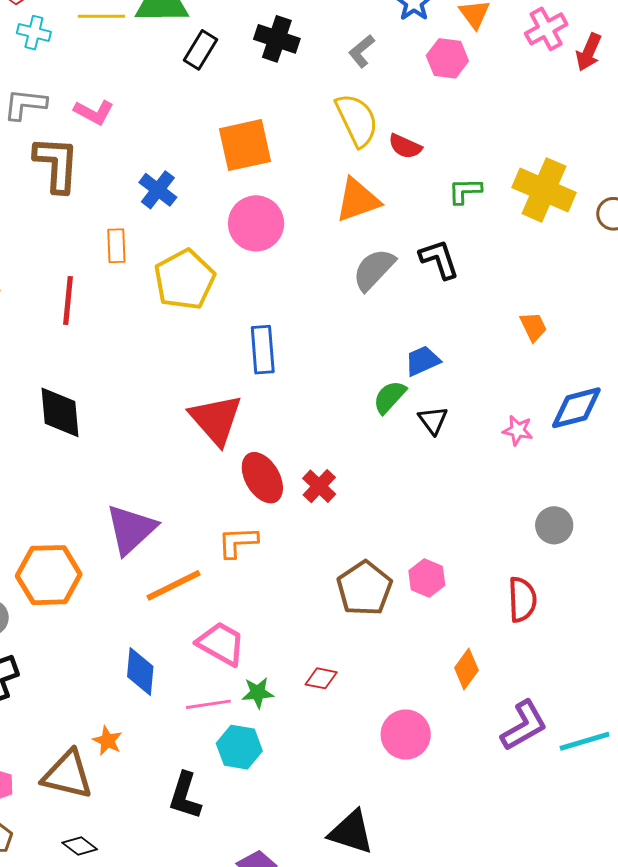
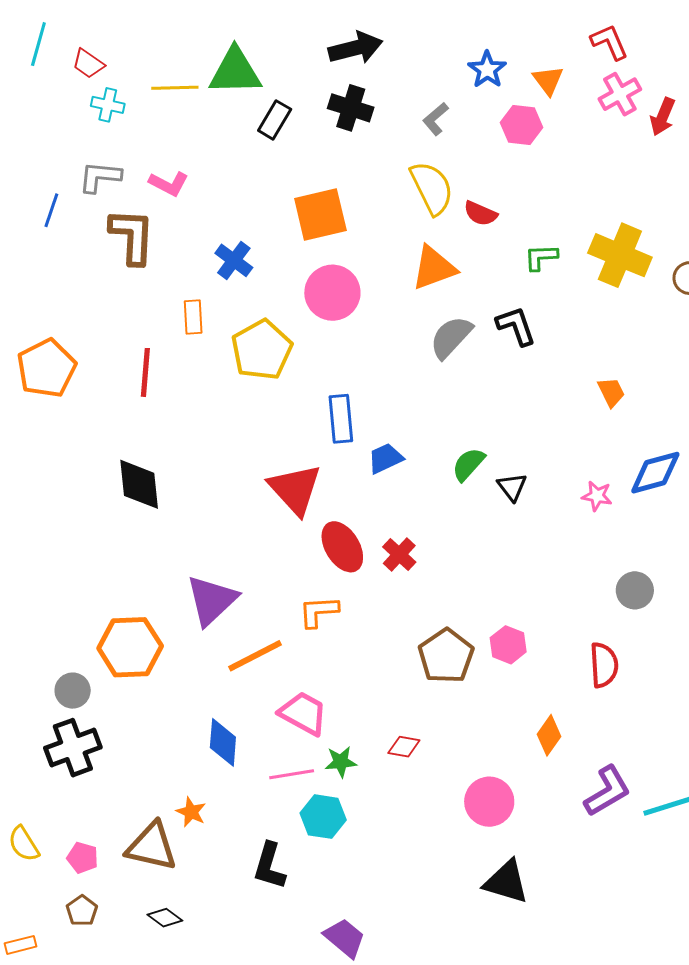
blue trapezoid: (422, 361) -> (385, 458), moved
black triangle: (351, 832) -> (506, 882), moved

